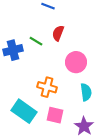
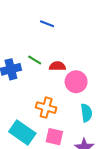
red semicircle: (58, 33) -> (57, 66), moved, turned 70

